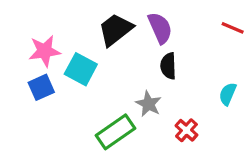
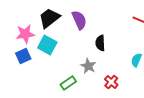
purple semicircle: (160, 28) -> (79, 20), moved
black trapezoid: (116, 30) -> (49, 18), moved
green rectangle: (116, 132) -> (68, 83), size x0.7

